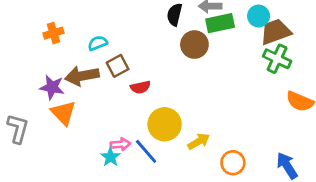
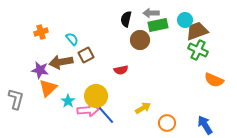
cyan semicircle: (98, 43) -> (72, 39), turned 72
red semicircle: (140, 87) -> (121, 70), moved
orange triangle: (63, 113) -> (48, 88), turned 30
yellow circle: (165, 124) -> (96, 96), moved
pink arrow: (120, 144) -> (88, 110), size x1.5
cyan star: (110, 157) -> (68, 101), moved

